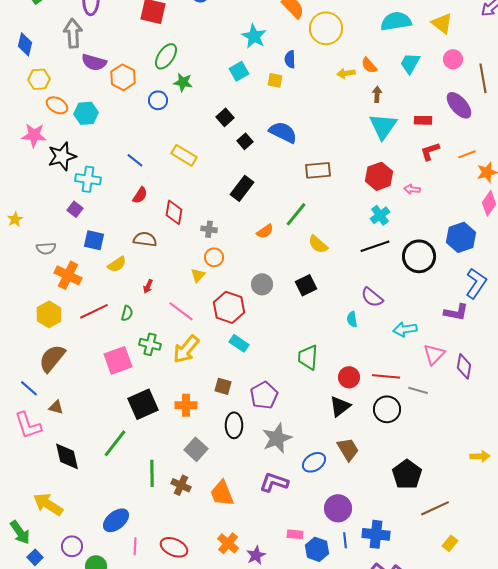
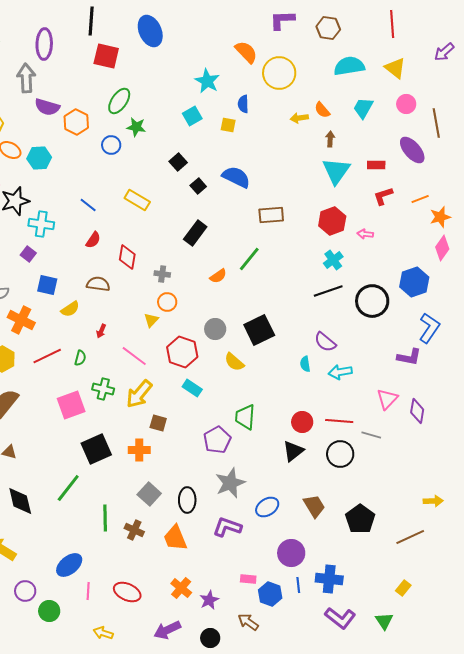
yellow semicircle: (318, 244) -> (234, 362), moved
black square: (306, 285) -> (259, 330), size x1.4
cyan arrow: (405, 329) -> (340, 372), moved
green trapezoid: (308, 357) -> (245, 417), moved
brown square: (223, 386) -> (158, 423), moved
black ellipse: (234, 425) -> (187, 500), moved
brown trapezoid: (348, 449) -> (314, 506), moved
brown line: (435, 508) -> (410, 537), moved

